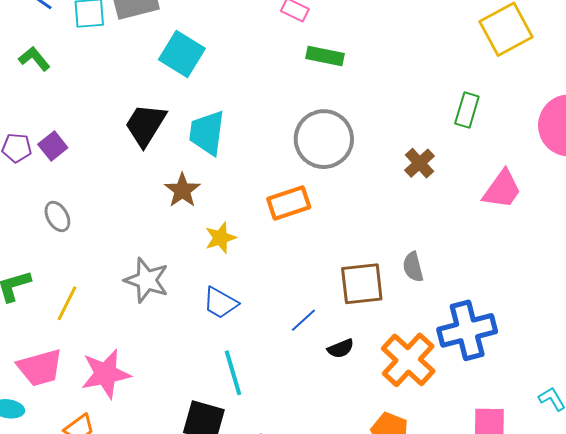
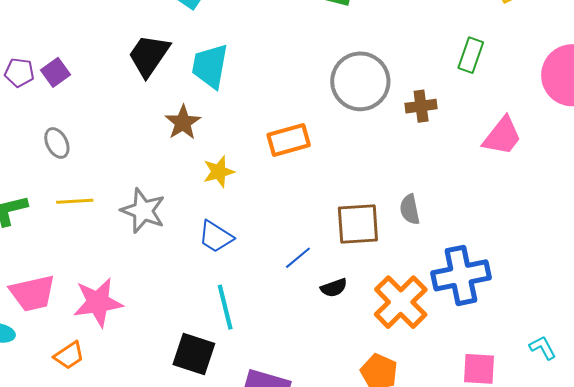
gray circle: (324, 139) -> (360, 81), moved
brown cross: (420, 163) -> (421, 106), turned 32
yellow line: (67, 303) -> (75, 201), moved, turned 57

